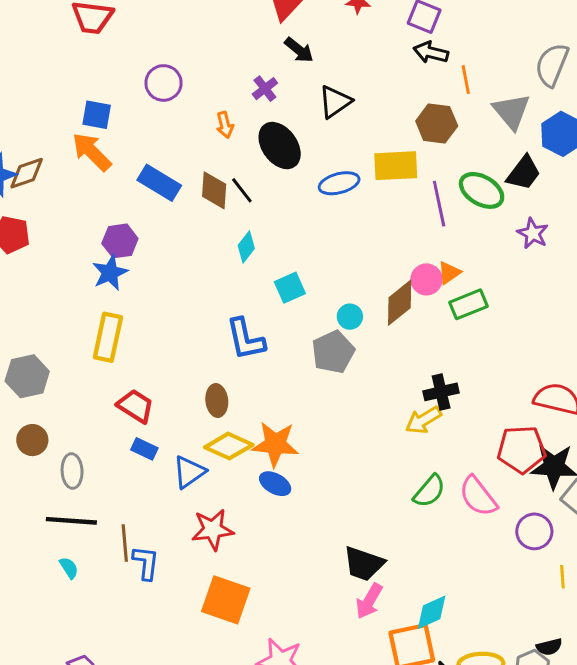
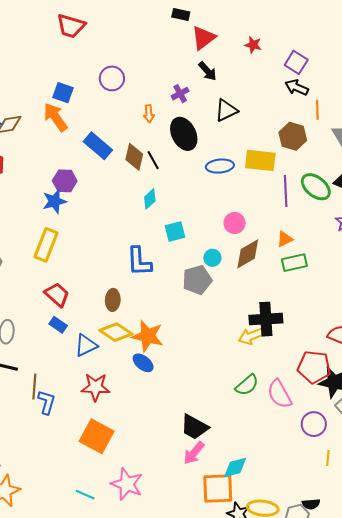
pink circle: (426, 279) -> (235, 223), moved
black cross: (441, 392) -> (266, 319), size x1.4

